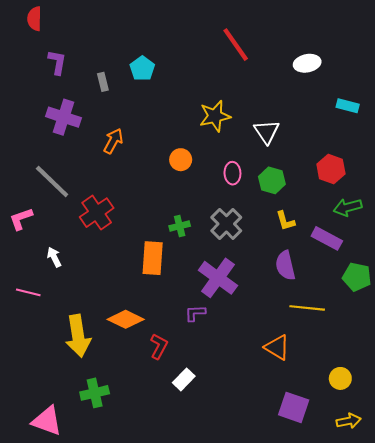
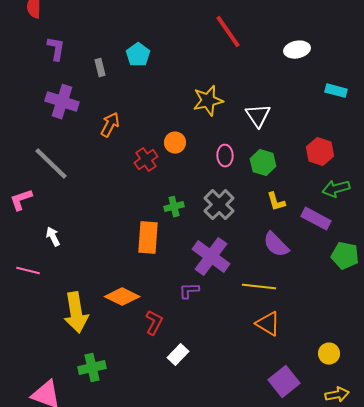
red cross: (97, 213) -> (146, 160), moved, size x0.7
purple semicircle: (285, 265) -> (276, 245), turned -32
yellow line: (307, 308) -> (259, 287), moved
purple square: (294, 407) -> (284, 382), turned 32

